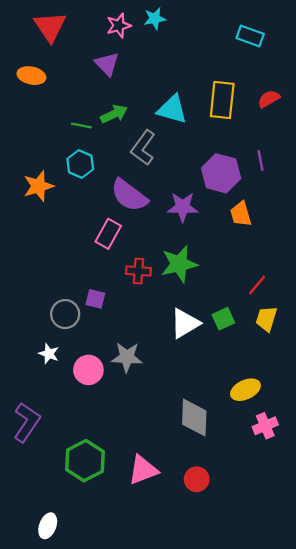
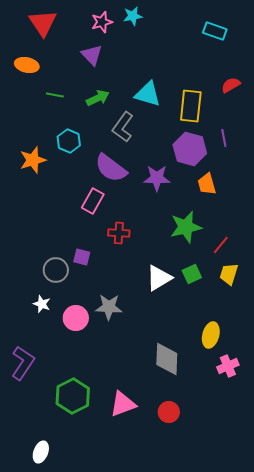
yellow rectangle: (222, 100) -> (191, 106), moved
green line: (81, 126) -> (55, 95), moved
green star: (179, 264) -> (186, 227), moved
yellow ellipse: (245, 390) -> (211, 335), turned -50

